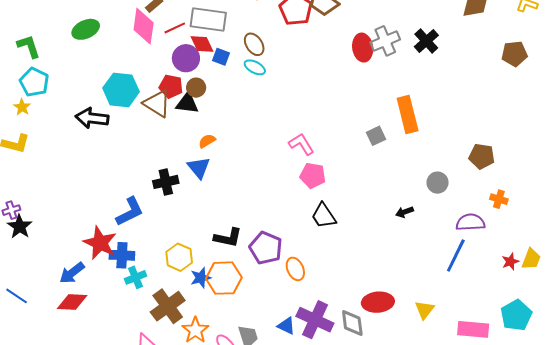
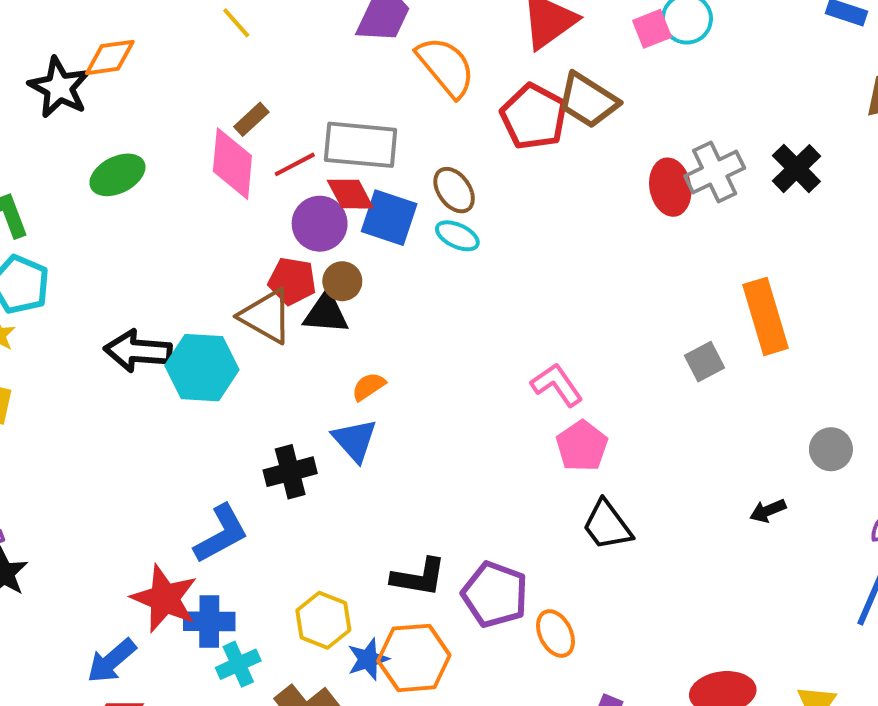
blue square: (221, 57) -> (389, 218), size x1.6
cyan hexagon: (121, 90) -> (202, 368), moved
pink pentagon: (313, 175) -> (582, 446), turned 30

